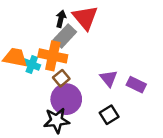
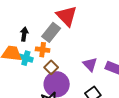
black arrow: (61, 19) -> (24, 34), moved
orange cross: (53, 56) -> (43, 50), size x0.6

